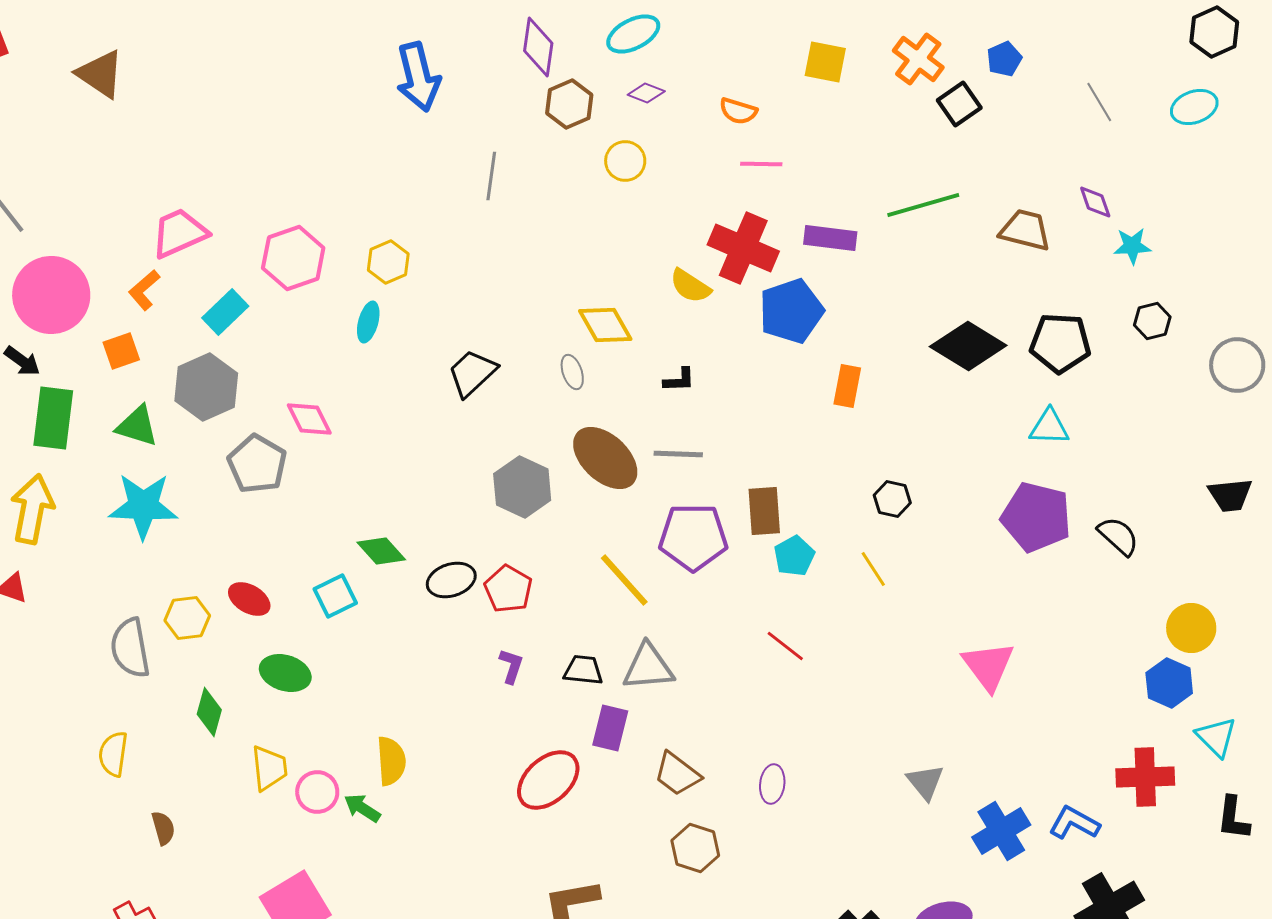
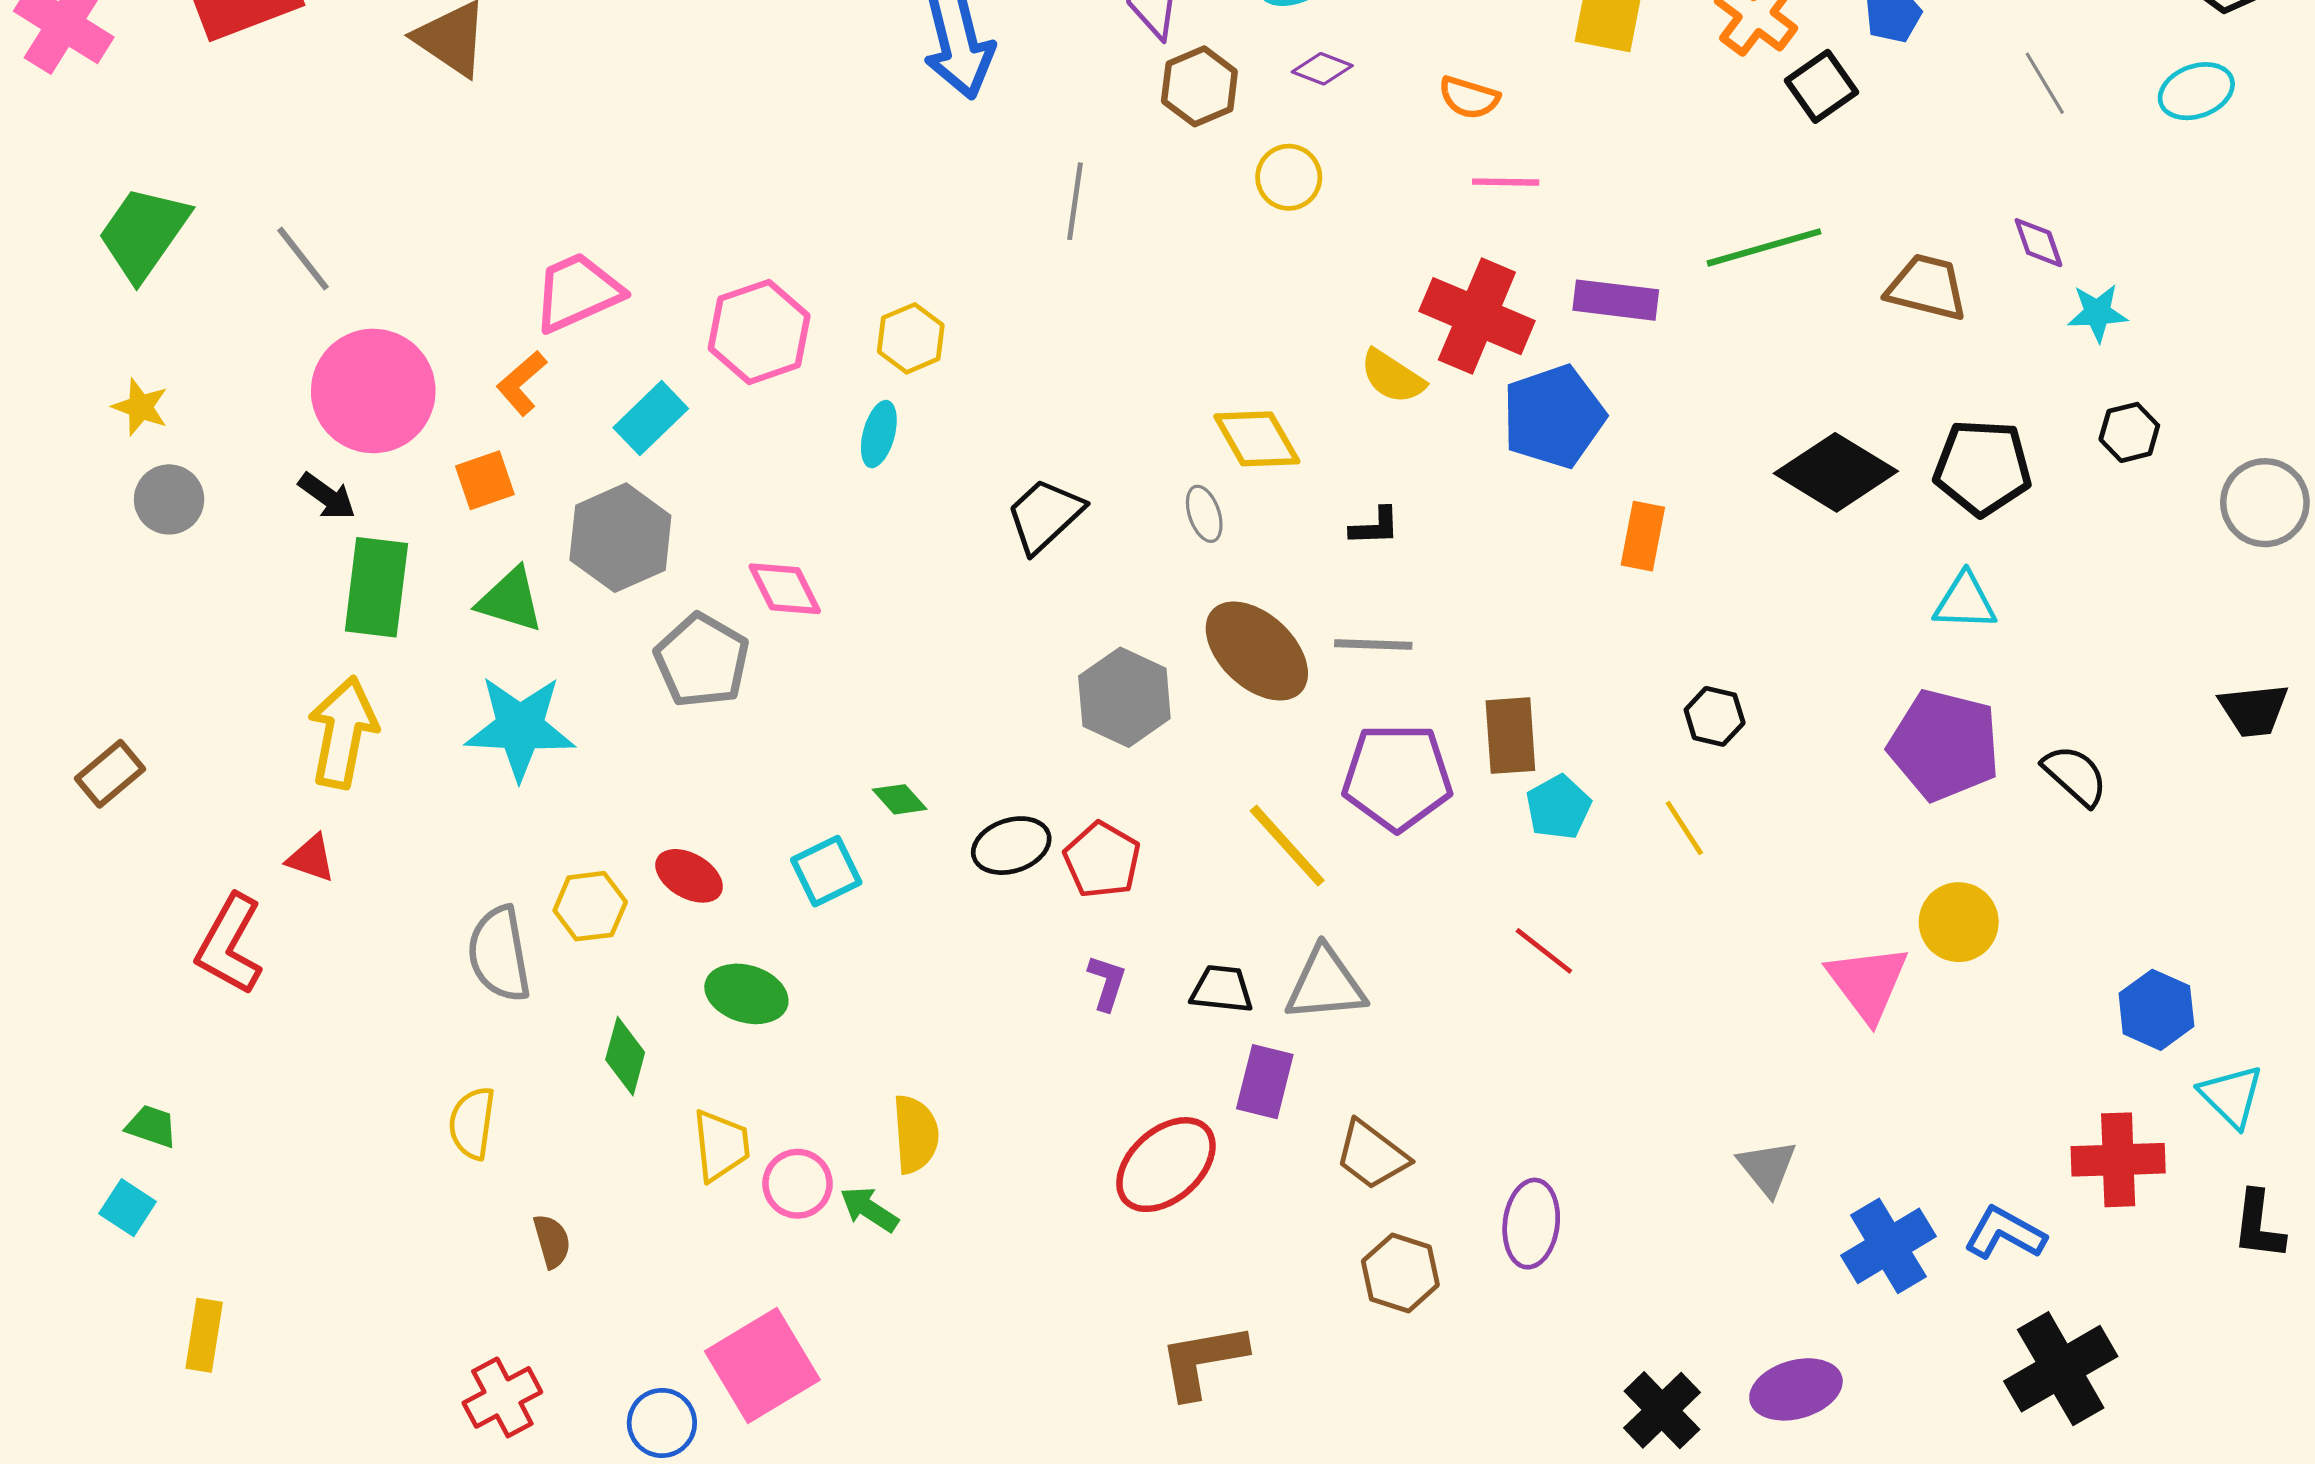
green diamond: (381, 551) -> (900, 799), size x0.7
yellow circle: (1191, 628) -> (1959, 922), moved
purple ellipse: (772, 784) -> (1531, 1224), moved, size x1.4

